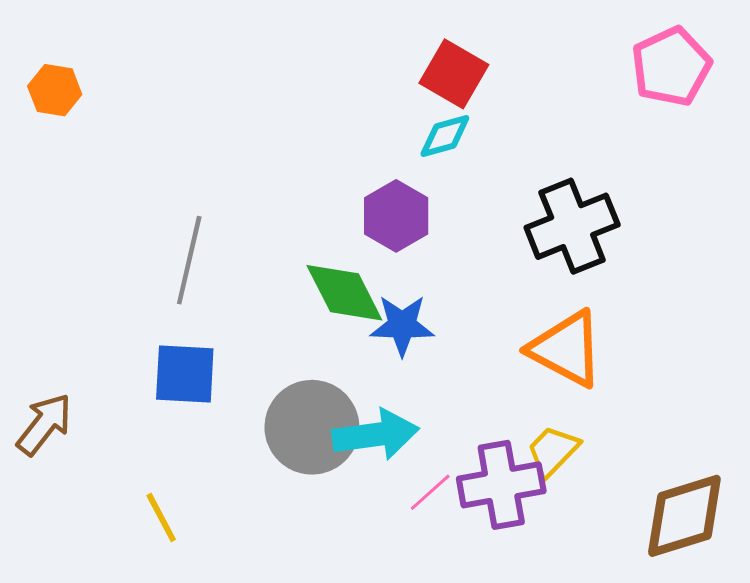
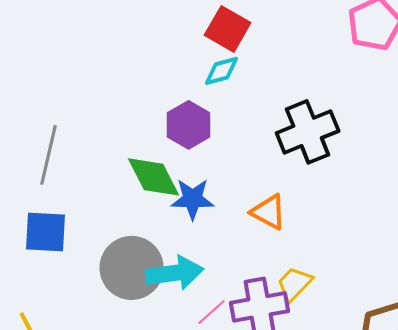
orange triangle: (566, 349) -> (269, 212), moved, size x0.7

